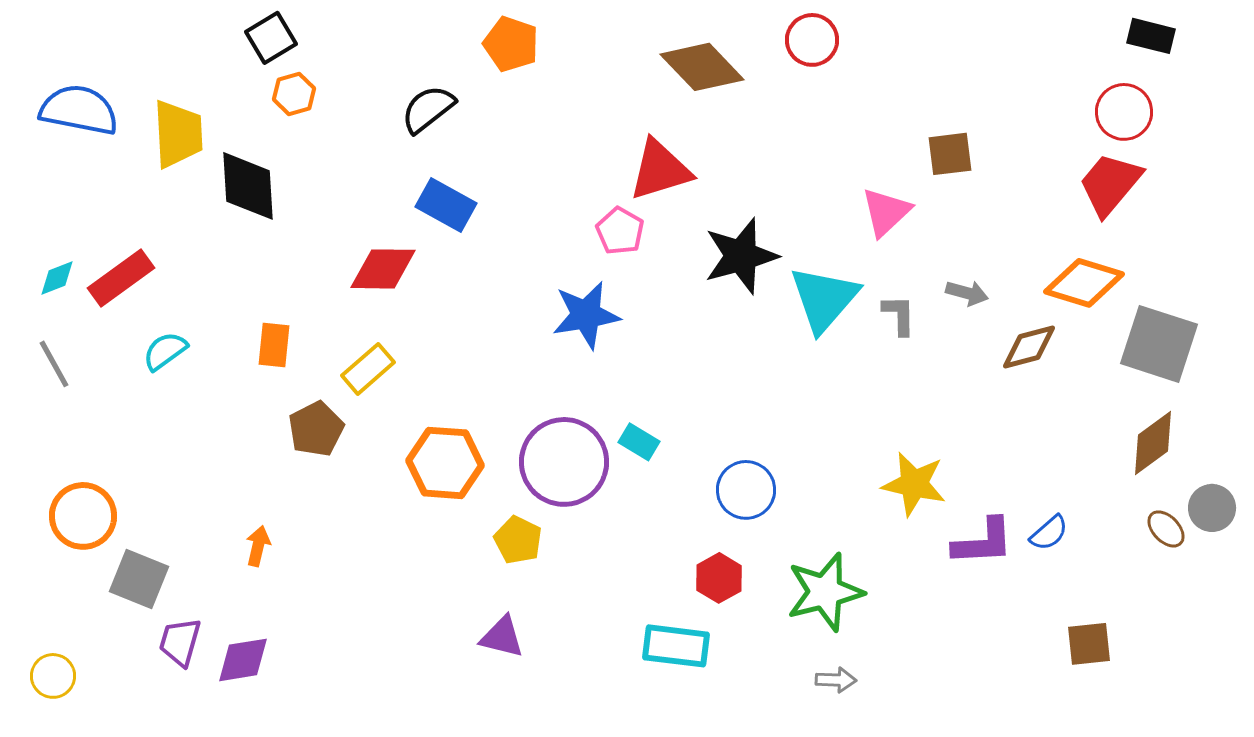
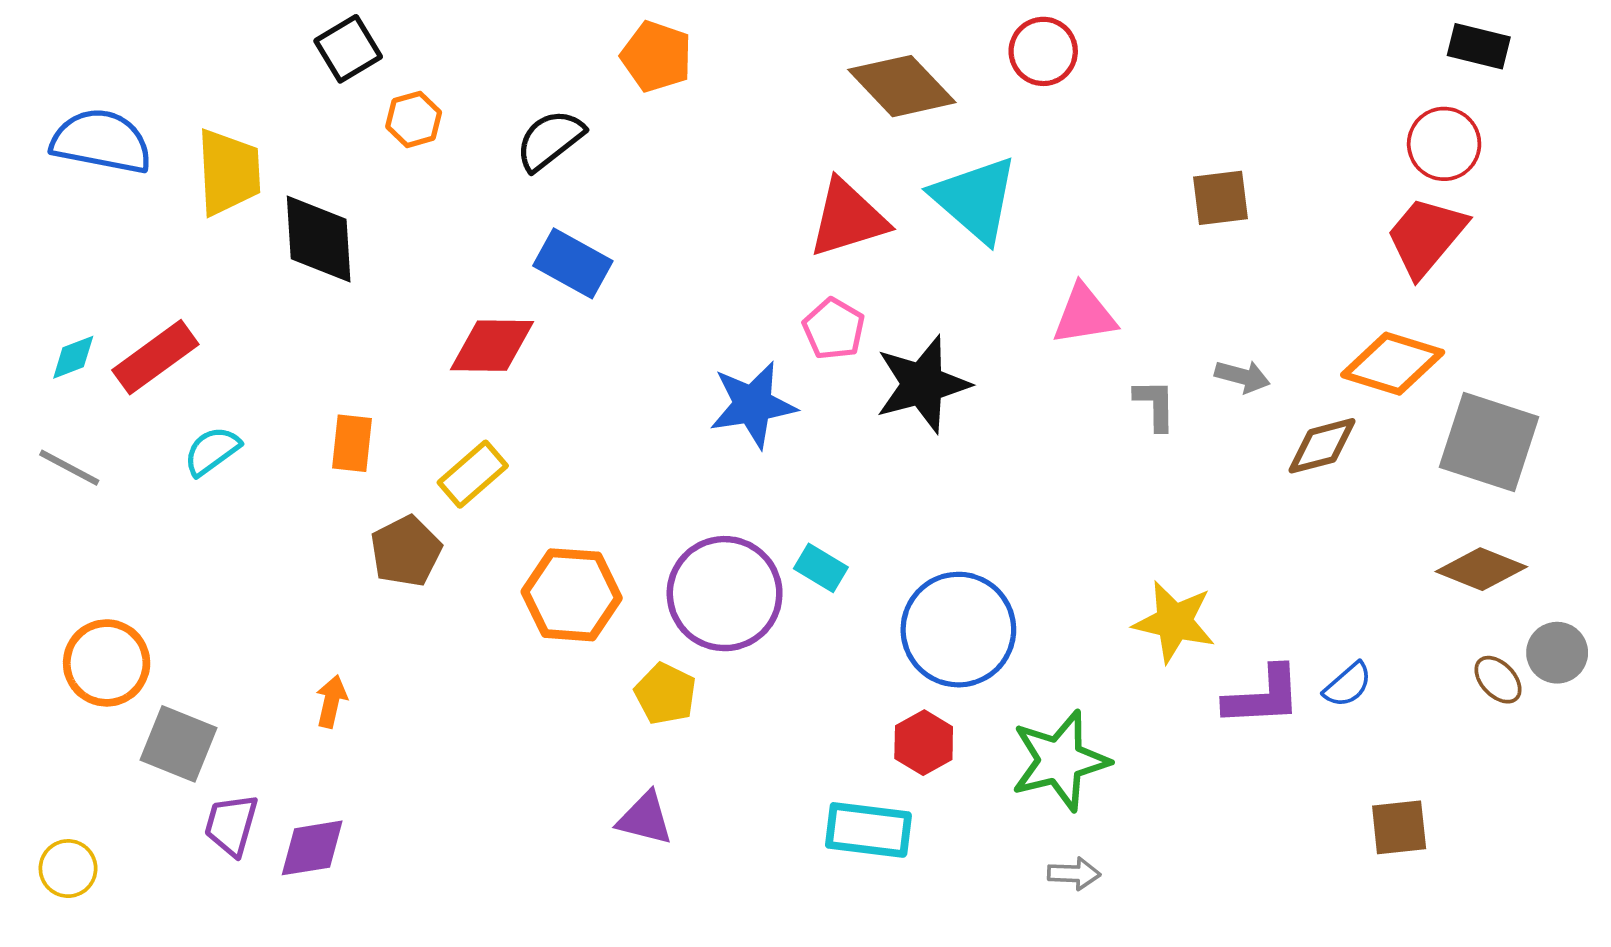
orange hexagon: (294, 94) -> (414, 119), moved
pink triangle: (886, 212) -> (1084, 315), moved, turned 34
pink pentagon: (620, 231) -> (834, 329), moved
black star: (741, 256) -> (922, 384), moved
cyan triangle: (824, 299) -> (975, 199), moved, turned -30
gray line: (54, 364) -> (69, 468), turned -33
brown diamond: (1153, 443) -> (1481, 569), turned 58
blue circle: (746, 490) -> (958, 630), size x1.5

